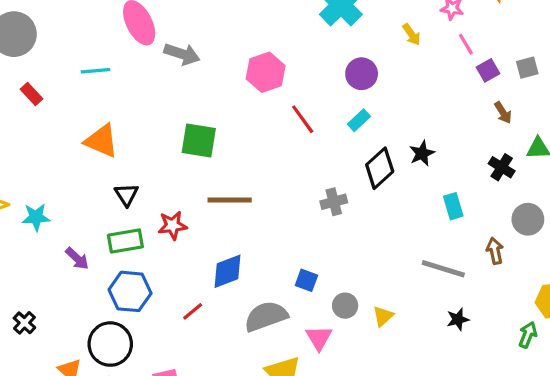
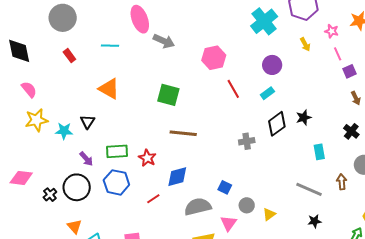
black triangle: (126, 195) -> (88, 122), moved
red star: (173, 225) -> (147, 158), moved, turned 30
black circle: (110, 344) -> (77, 187), moved

